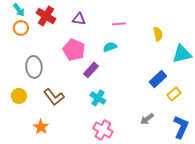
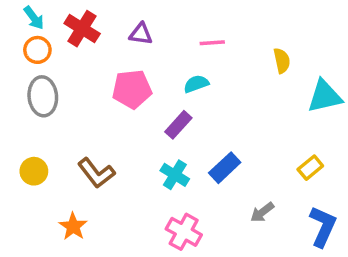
pink pentagon: (74, 50) -> (132, 89), turned -30
gray ellipse: (34, 67) -> (43, 96), moved
purple rectangle: (91, 70) -> (178, 125), moved
blue rectangle: (158, 79) -> (225, 168), moved

